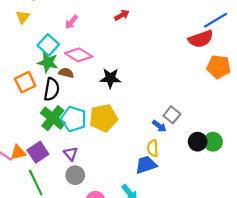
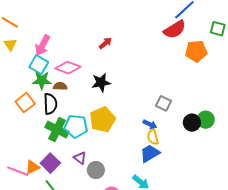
red arrow: (122, 15) -> (105, 43), moved
pink arrow: (71, 22) -> (42, 45), moved, size x1.5
blue arrow: (159, 126) -> (150, 124), moved
gray circle: (75, 175) -> (96, 170), moved

